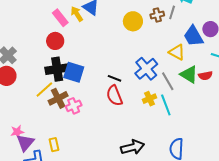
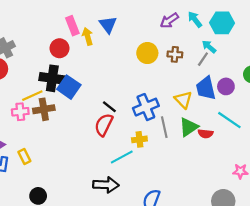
gray line: (172, 12) -> (203, 59), moved
yellow arrow: (77, 14) -> (88, 36), moved
green triangle: (189, 74) -> (189, 127), turned 36
red semicircle: (114, 96) -> (104, 125), turned 30
cyan line: (166, 105) -> (122, 157), moved, turned 65
pink cross: (74, 106) -> (20, 112), moved
yellow rectangle: (54, 145) -> (24, 157), turned -32

